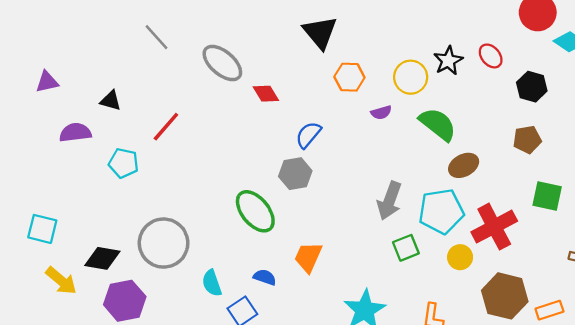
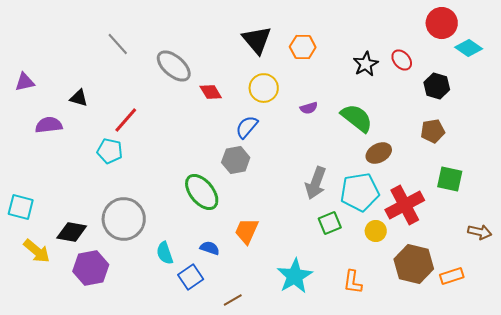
orange hexagon: (349, 77) -> (303, 47), moved
yellow circle: (411, 77) -> (264, 88), moved
cyan pentagon: (124, 163) -> (110, 151), moved

